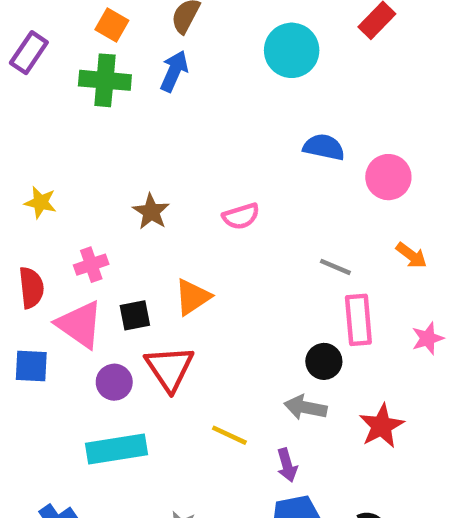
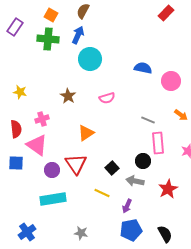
cyan circle: (292, 50) -> (90, 59), moved
black square: (135, 315) -> (112, 168), moved, turned -32
purple arrow: (287, 465) -> (127, 206), turned 40

